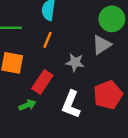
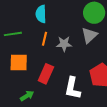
gray star: (75, 62) -> (64, 44), moved
green arrow: (27, 105) -> (27, 96), moved

